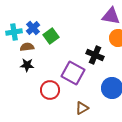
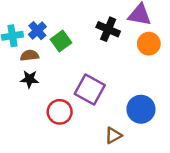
black cross: (95, 55) -> (108, 29), moved
brown triangle: (82, 108) -> (113, 135), moved

